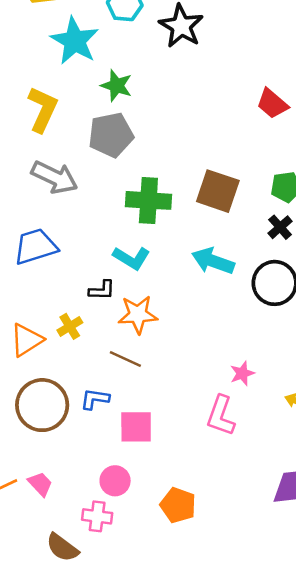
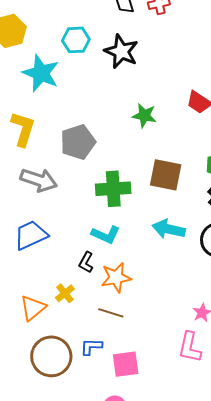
green star: (117, 86) -> (144, 116), moved
black L-shape: (102, 290) -> (86, 262), turned 125

